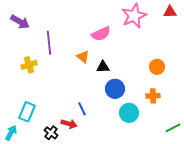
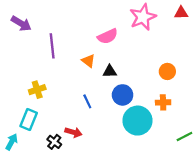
yellow cross: (29, 65) -> (37, 90), moved
blue line: (82, 109) -> (87, 101), moved
cyan circle: (129, 113) -> (137, 121), size x1.4

